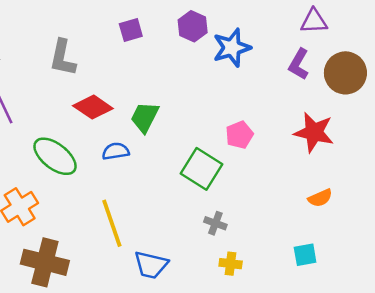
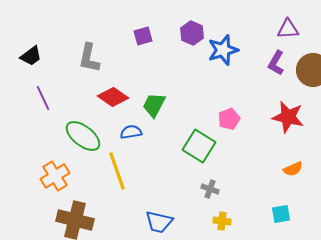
yellow line: (112, 223) -> (117, 171), moved

